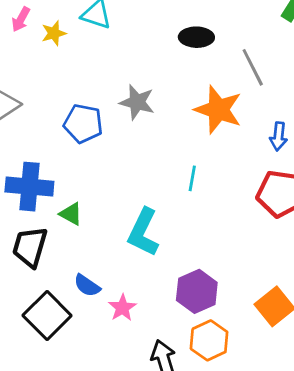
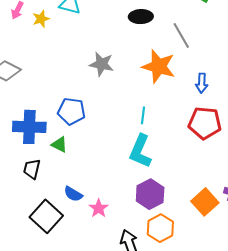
blue pentagon: (83, 124) -> (71, 111), moved
cyan L-shape: (143, 232) -> (140, 151), moved
black trapezoid: (30, 247) -> (32, 169), size x0.7

